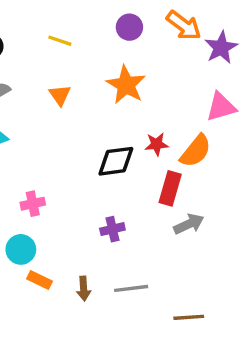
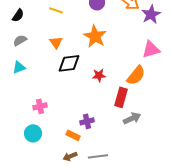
red star: (157, 144) -> (99, 75), moved
black diamond: (116, 161) -> (69, 63), moved
orange rectangle: (39, 280) -> (73, 135), moved
brown arrow: (84, 288) -> (70, 156), turned 72

